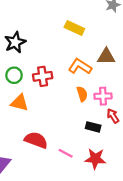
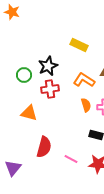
black star: (15, 42) -> (48, 66), moved
green circle: (14, 75) -> (24, 75), moved
red semicircle: (36, 140) -> (44, 147), turned 85

